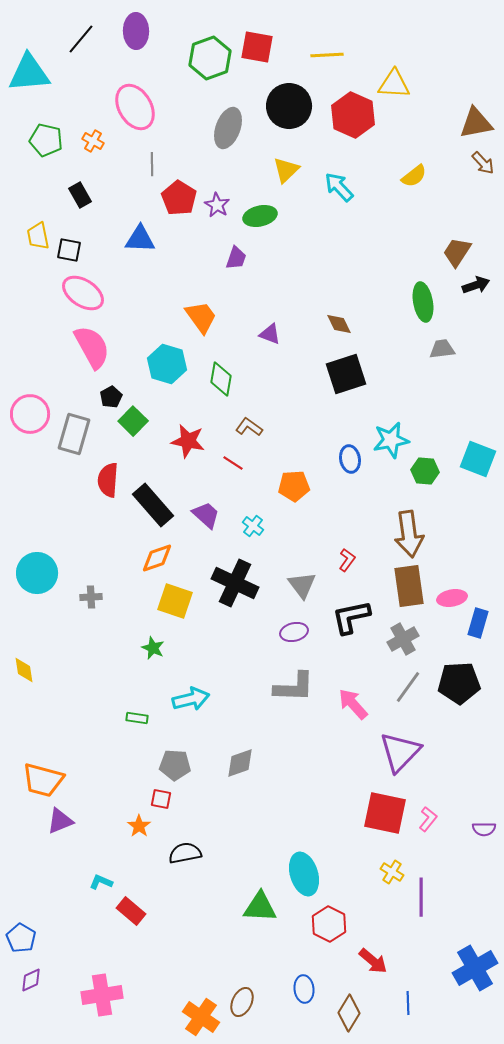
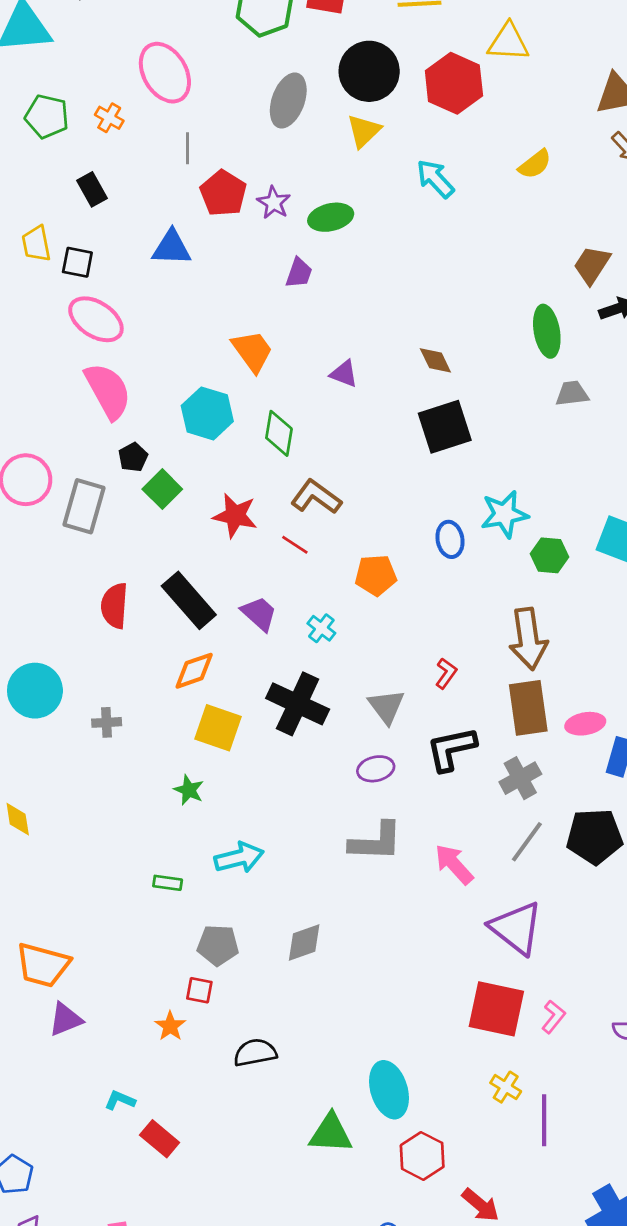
yellow triangle: (286, 170) -> (364, 131), moved
brown L-shape: (249, 427) -> (316, 497), size x1.4
red semicircle: (108, 480) -> (115, 606), moved
purple triangle: (400, 752) -> (516, 928), turned -36
black semicircle: (185, 853) -> (255, 1053), moved

